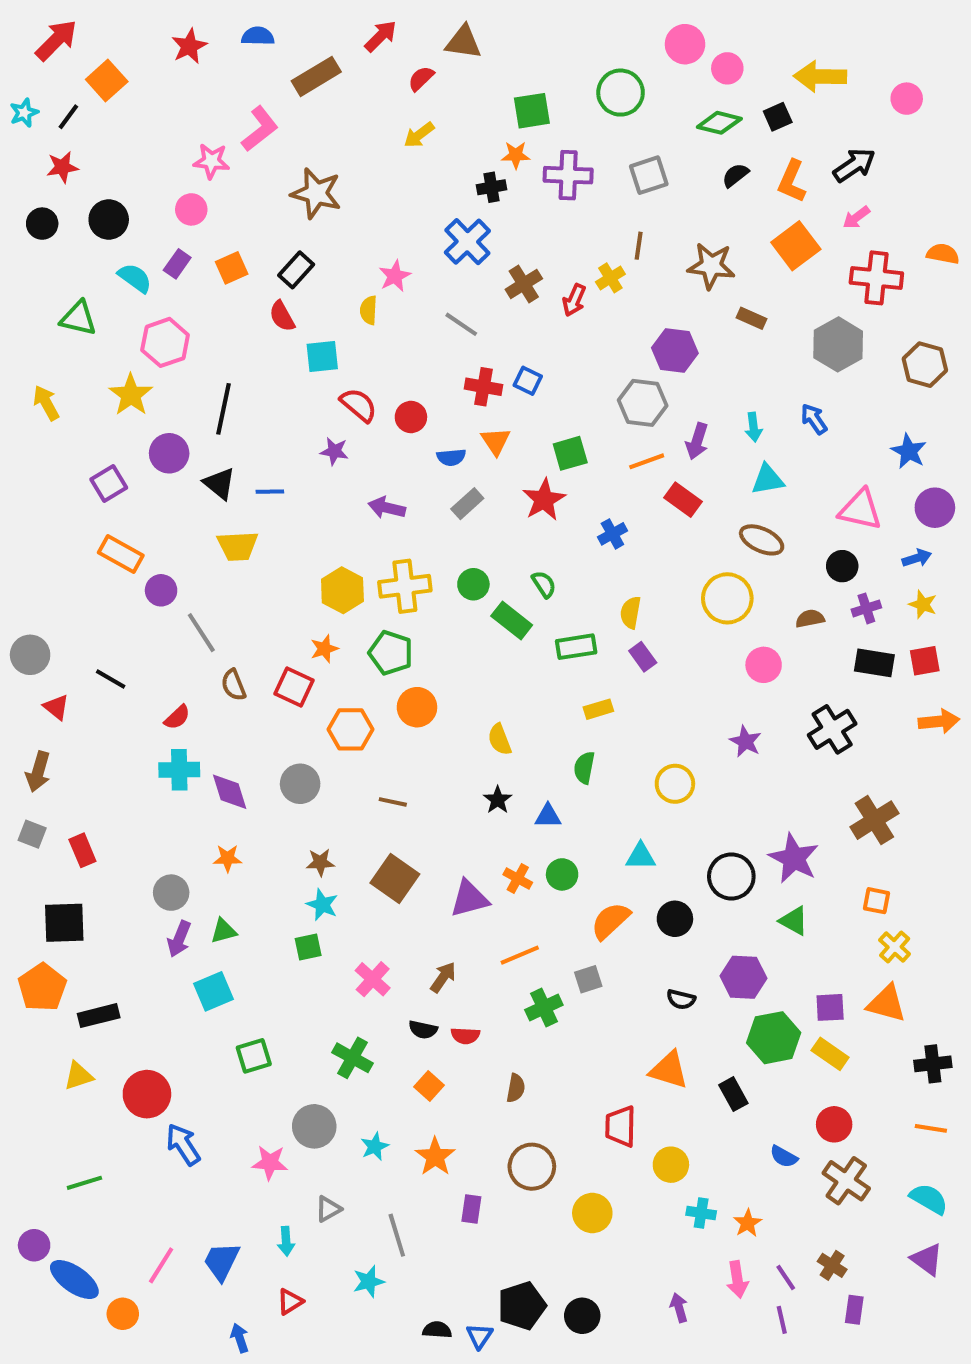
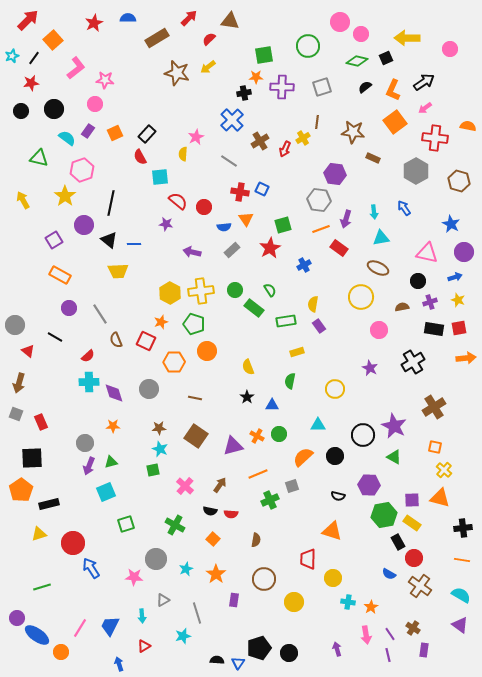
pink L-shape: (260, 129) -> (76, 68), moved
brown star: (316, 193) -> (177, 73), moved
purple circle: (161, 590) -> (69, 308), moved
black rectangle: (733, 1094) -> (398, 542), moved

